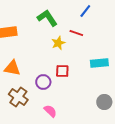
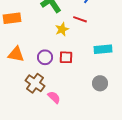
purple circle: (43, 82) -> (45, 57), moved
brown cross: (18, 97) -> (35, 83), moved
gray circle: (104, 102) -> (100, 83), moved

